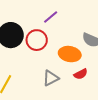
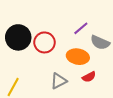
purple line: (51, 17) -> (81, 28), moved

